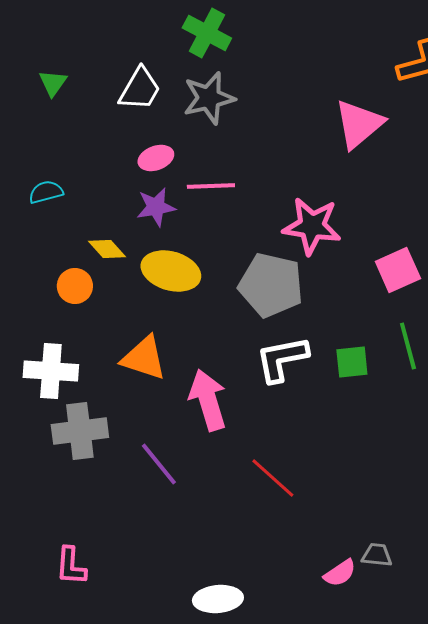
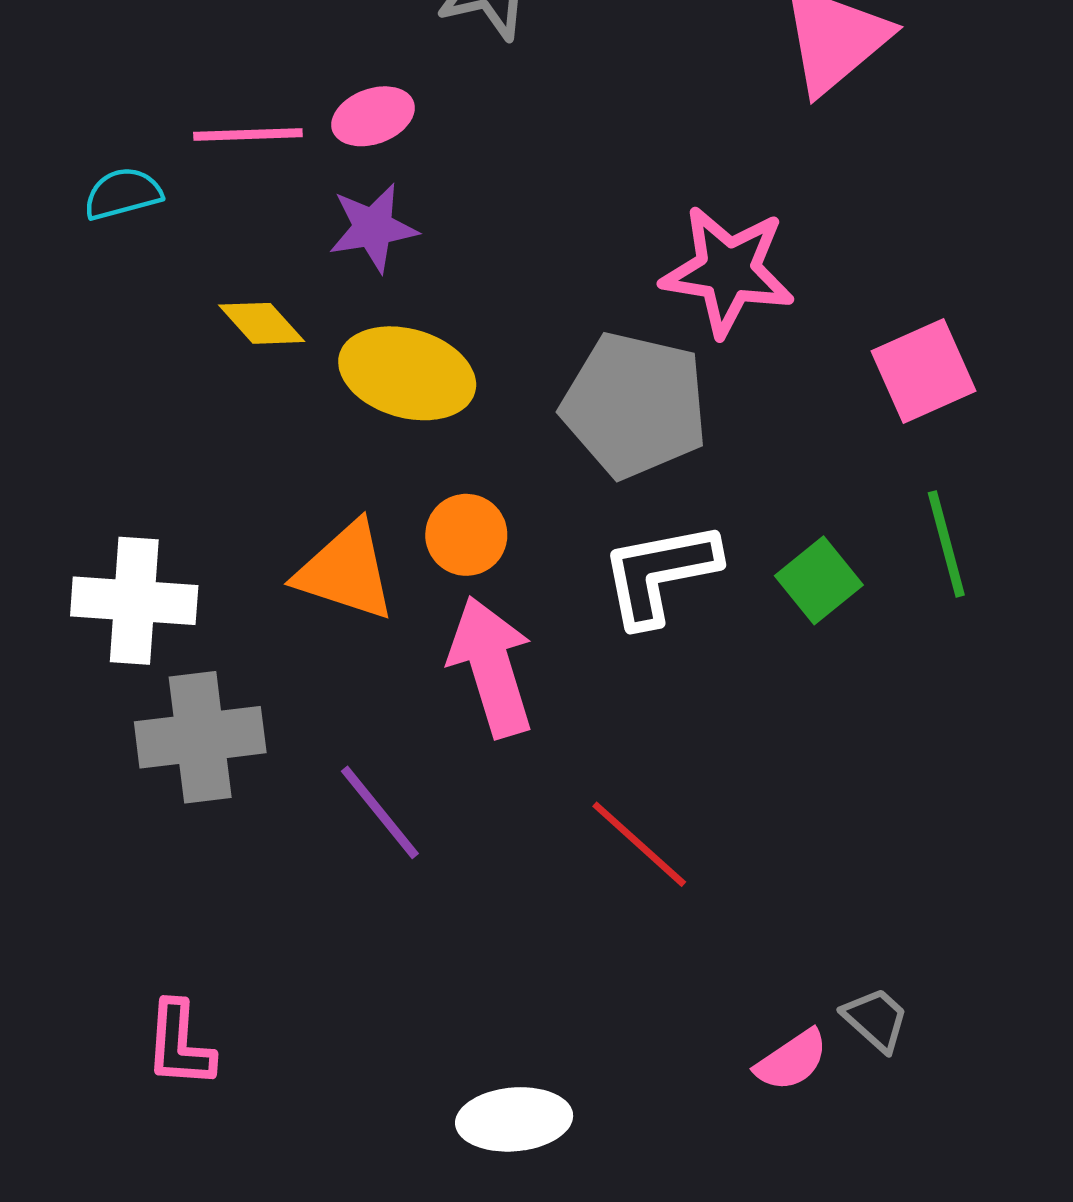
pink line: (211, 186) -> (248, 134), moved
orange circle: (75, 286) -> (466, 535), moved
green square: (352, 362) -> (819, 580), turned -33
gray trapezoid: (377, 555) -> (876, 1019), turned 36

